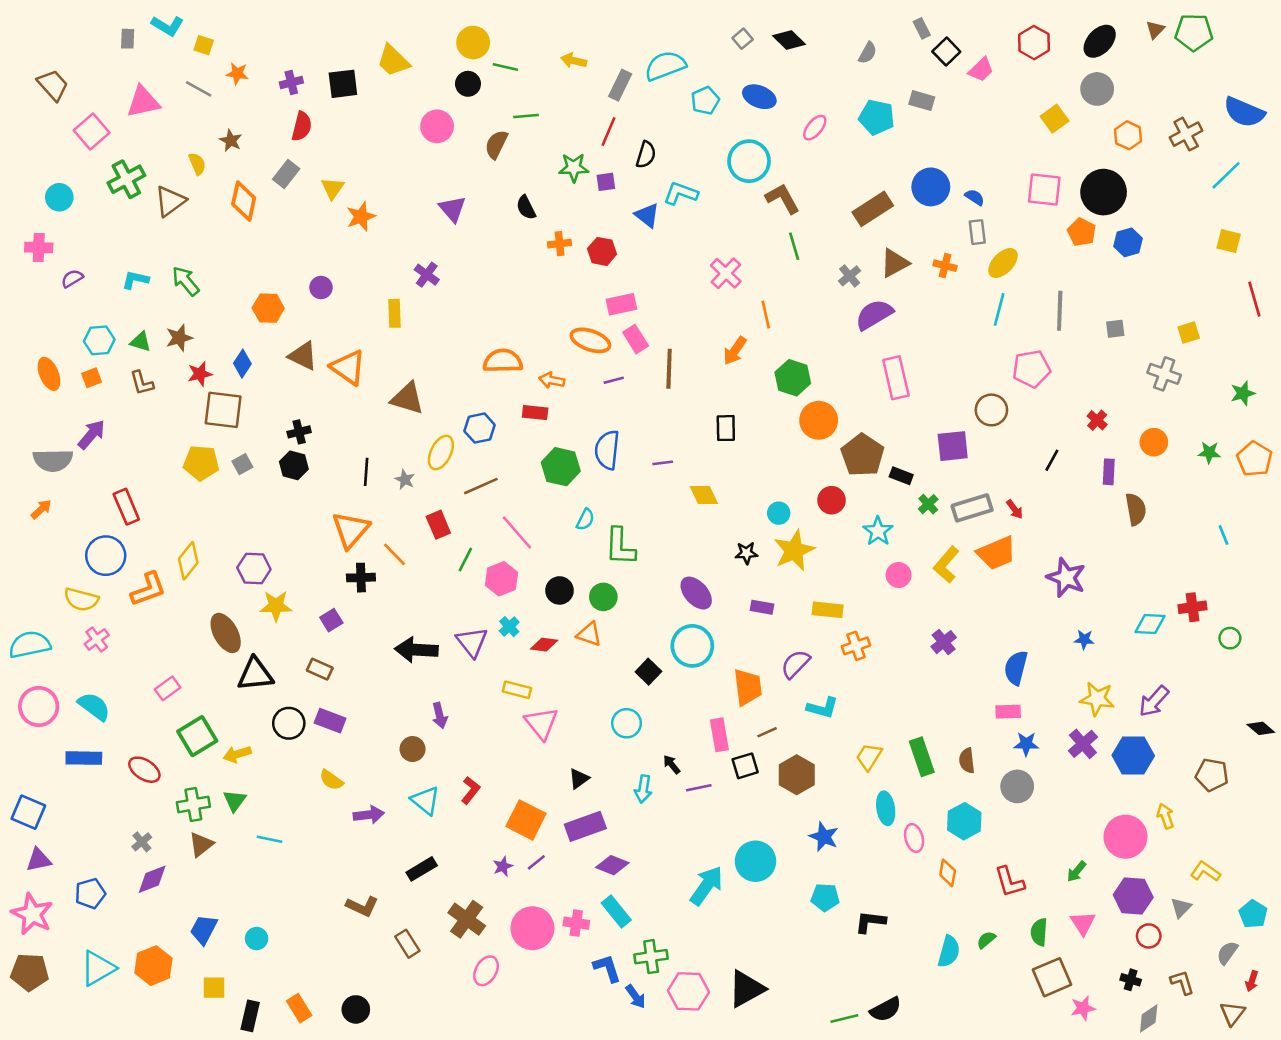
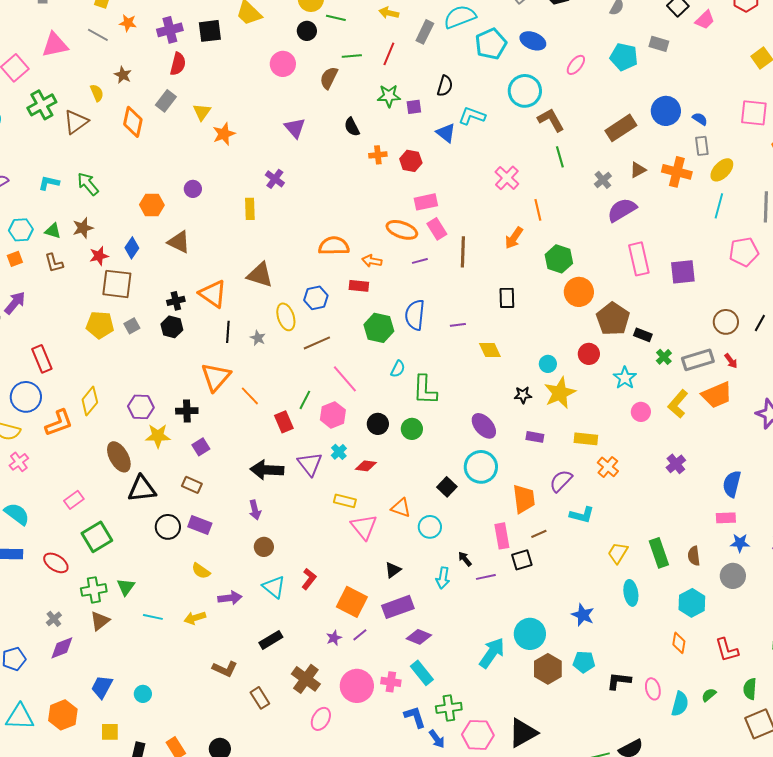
purple cross: (291, 83) -> (170, 30), size x1.4
cyan pentagon: (705, 101) -> (491, 44), size x1.4
red line: (609, 131) -> (389, 54), moved
brown triangle: (895, 263) -> (638, 170), size x0.7
orange cross: (945, 266) -> (677, 172), size x1.6
orange triangle: (348, 367) -> (213, 294), moved
brown circle: (991, 410) -> (726, 322), moved
purple square: (953, 446) -> (683, 272), moved
yellow ellipse: (441, 453) -> (286, 317), turned -44
red rectangle: (438, 525) -> (284, 422), moved
black cross: (361, 578) -> (187, 411), moved
orange triangle: (589, 634) -> (401, 508), moved
orange cross: (856, 646) -> (608, 467), turned -30
purple arrow: (440, 716) -> (255, 510), moved
yellow arrow: (237, 754) -> (195, 618), moved
brown hexagon: (797, 775) -> (548, 669), moved
pink ellipse: (914, 838) -> (653, 689), moved
cyan triangle: (98, 968) -> (20, 717), turned 32

